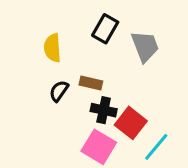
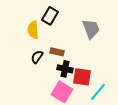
black rectangle: (105, 29) -> (50, 16), moved
red square: (131, 123) -> (82, 77), turned -30

